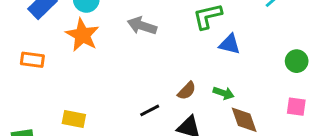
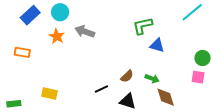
gray arrow: (142, 26) -> (85, 32), moved
orange star: (82, 35) -> (57, 36), size x0.7
pink square: (296, 107) -> (198, 77), moved

